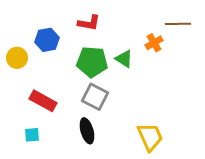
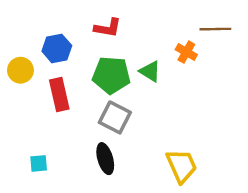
orange cross: (154, 43) -> (186, 52), turned -30
red rectangle: (43, 101) -> (59, 94), moved, turned 48

